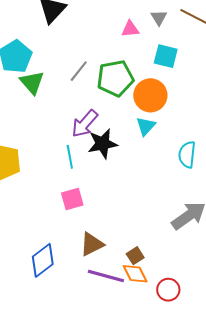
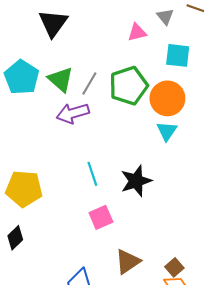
green triangle: (32, 82) -> (61, 79), moved
purple arrow: (85, 124) -> (73, 113), moved, turned 40
black star: (103, 144) -> (136, 181), moved

